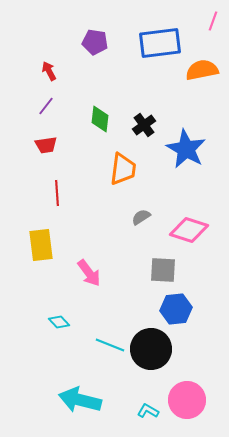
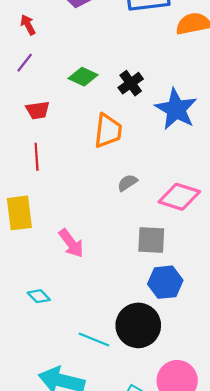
green diamond: (100, 119) -> (83, 77), turned -72
red trapezoid: (46, 145) -> (38, 110), moved
cyan line: (110, 345) -> (94, 339), moved

